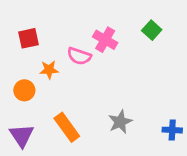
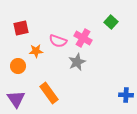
pink cross: (105, 40) -> (83, 38), moved
gray star: (120, 122) -> (77, 62), moved

